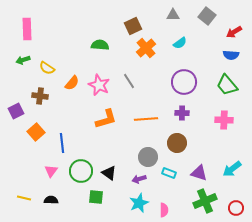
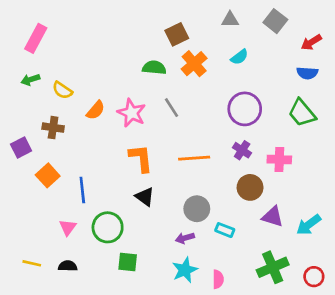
pink rectangle: (27, 29) -> (36, 38), turned 30
green semicircle: (100, 45) -> (154, 68), moved
purple cross: (182, 113) -> (242, 150), turned 32
orange L-shape: (106, 119) -> (141, 158), turned -80
pink cross: (224, 120) -> (279, 159), moved
brown circle: (177, 143) -> (250, 187), moved
black triangle: (109, 173) -> (145, 197), moved
purple triangle: (199, 173) -> (273, 217), moved

